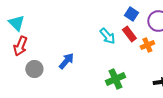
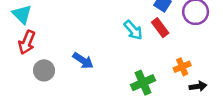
orange cross: (147, 45) -> (182, 67), moved
blue arrow: (66, 61) -> (83, 61), turned 84

